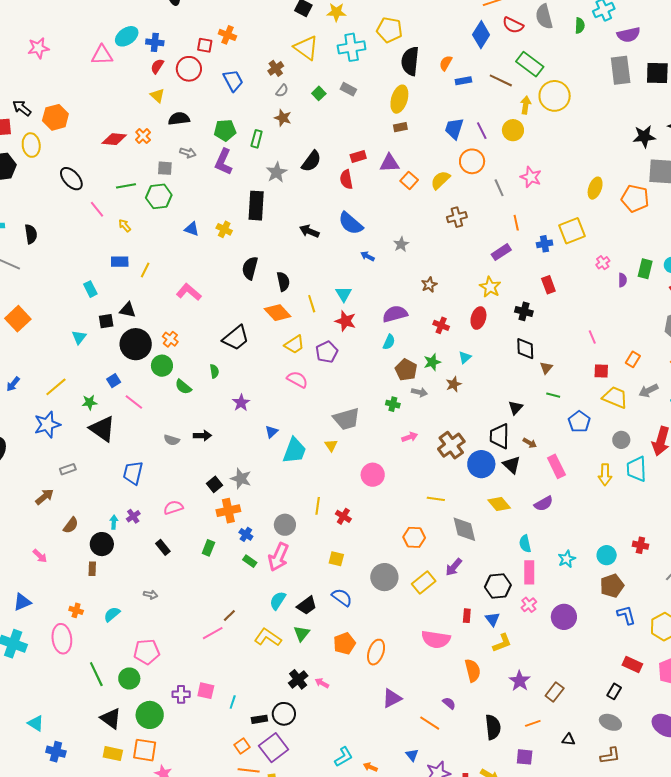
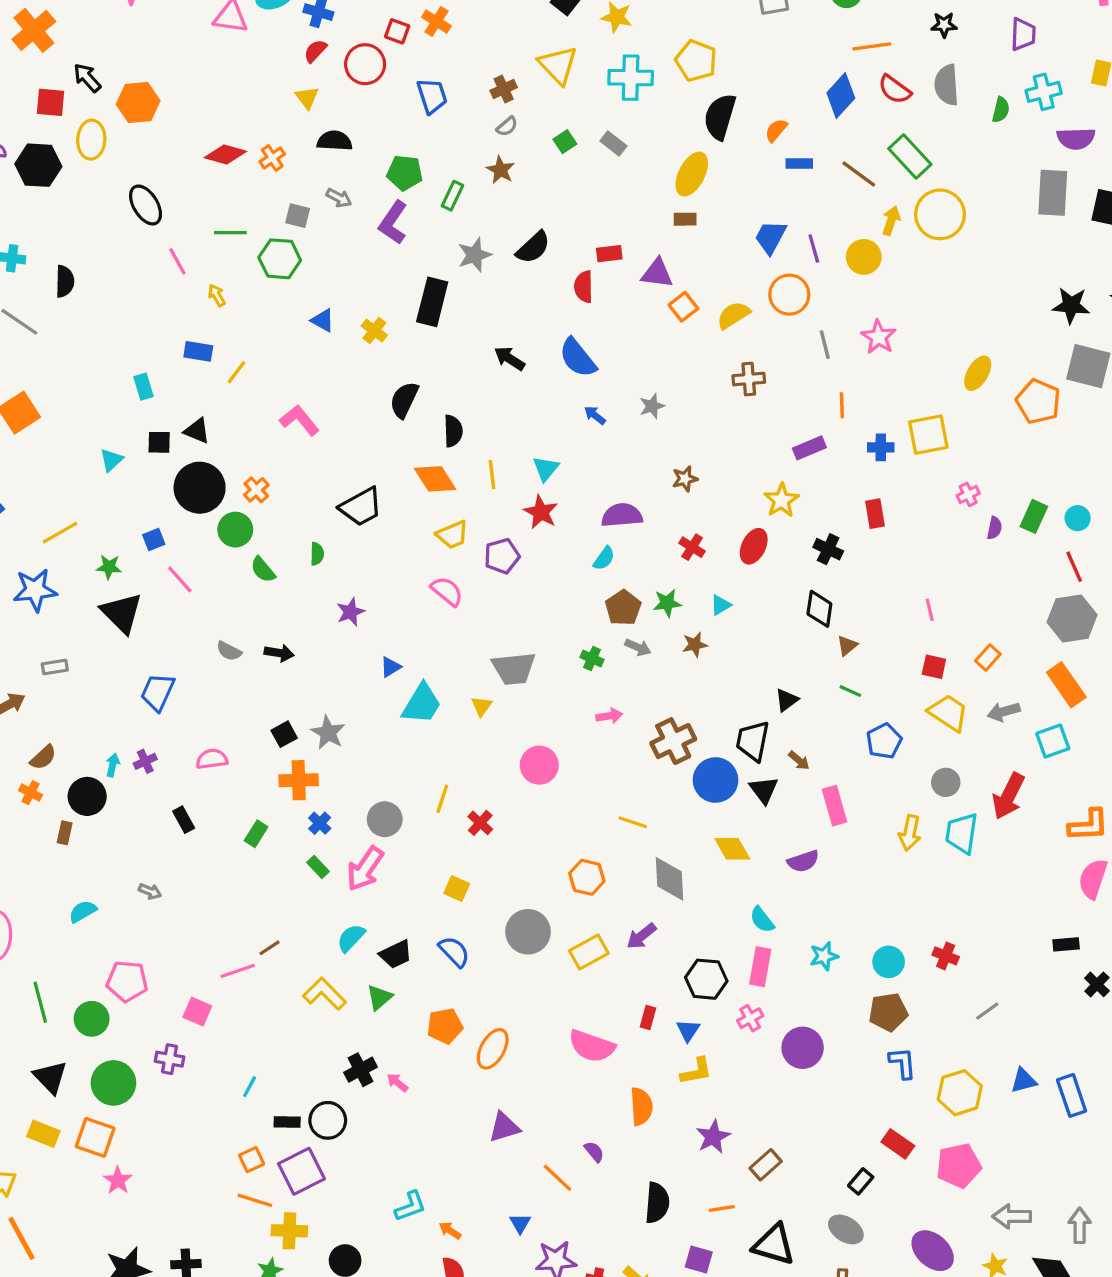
cyan semicircle: (525, 544) -> (762, 920), turned -36
orange cross: (76, 610) -> (31, 793), moved
pink square: (206, 691) -> (197, 1012), moved
black triangle: (568, 739) -> (774, 1245), size x2.0

